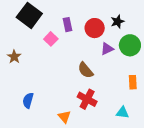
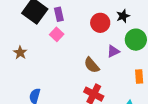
purple rectangle: (68, 25) -> (59, 14), moved
purple triangle: (107, 49) -> (113, 51), moved

